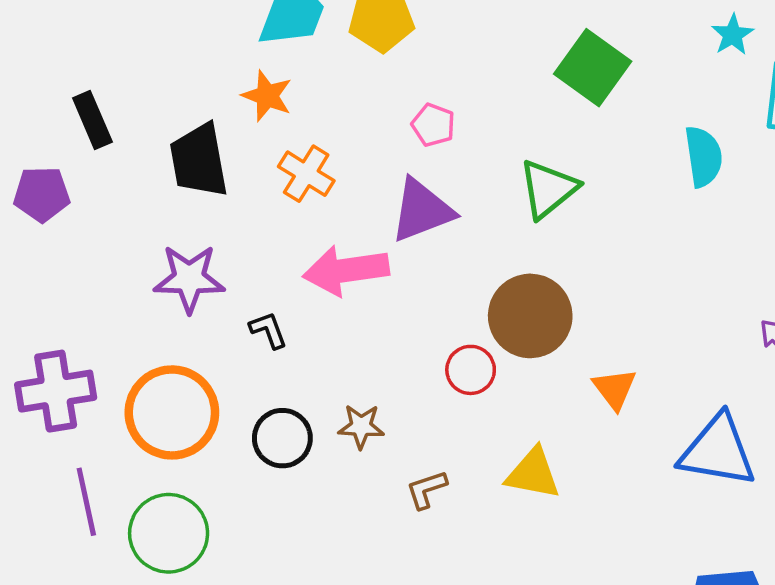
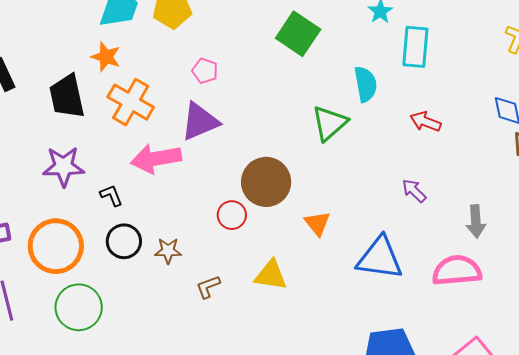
orange cross: (306, 174) -> (131, 102), size x1.4
green triangle: (548, 189) -> (330, 123), moved
black circle: (282, 438) -> (124, 241), moved
green circle: (169, 533) -> (79, 307), moved

